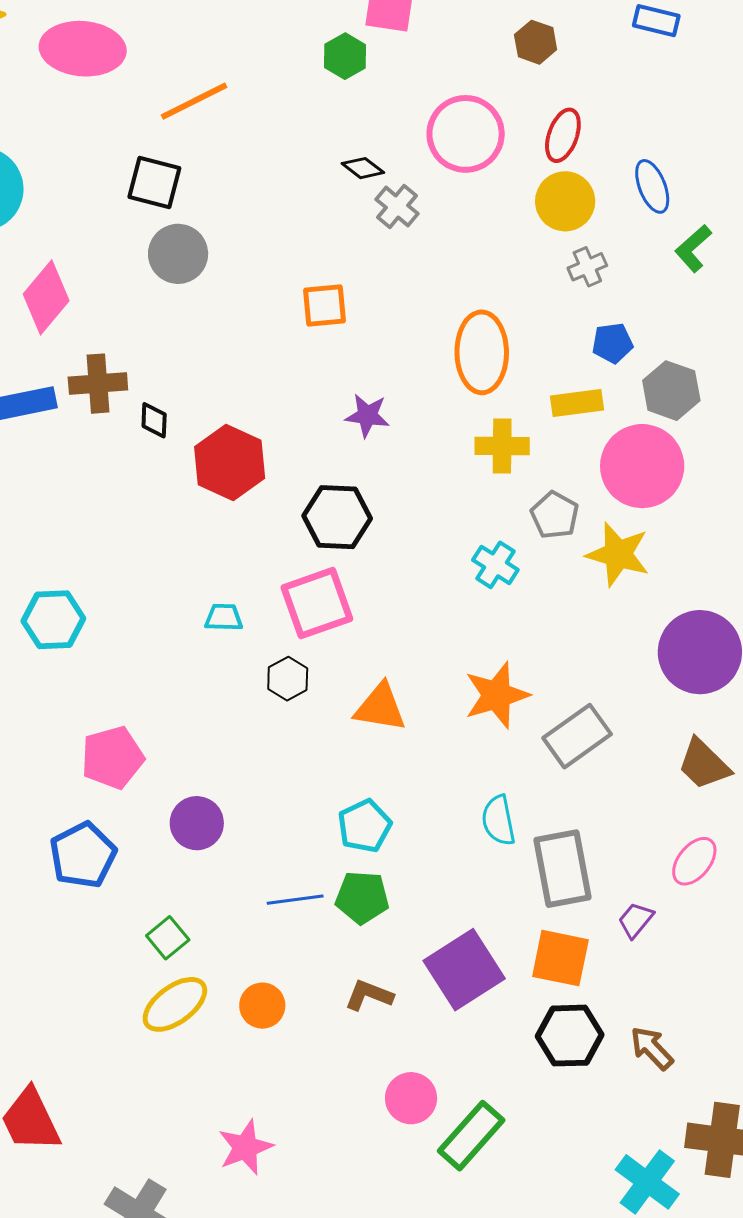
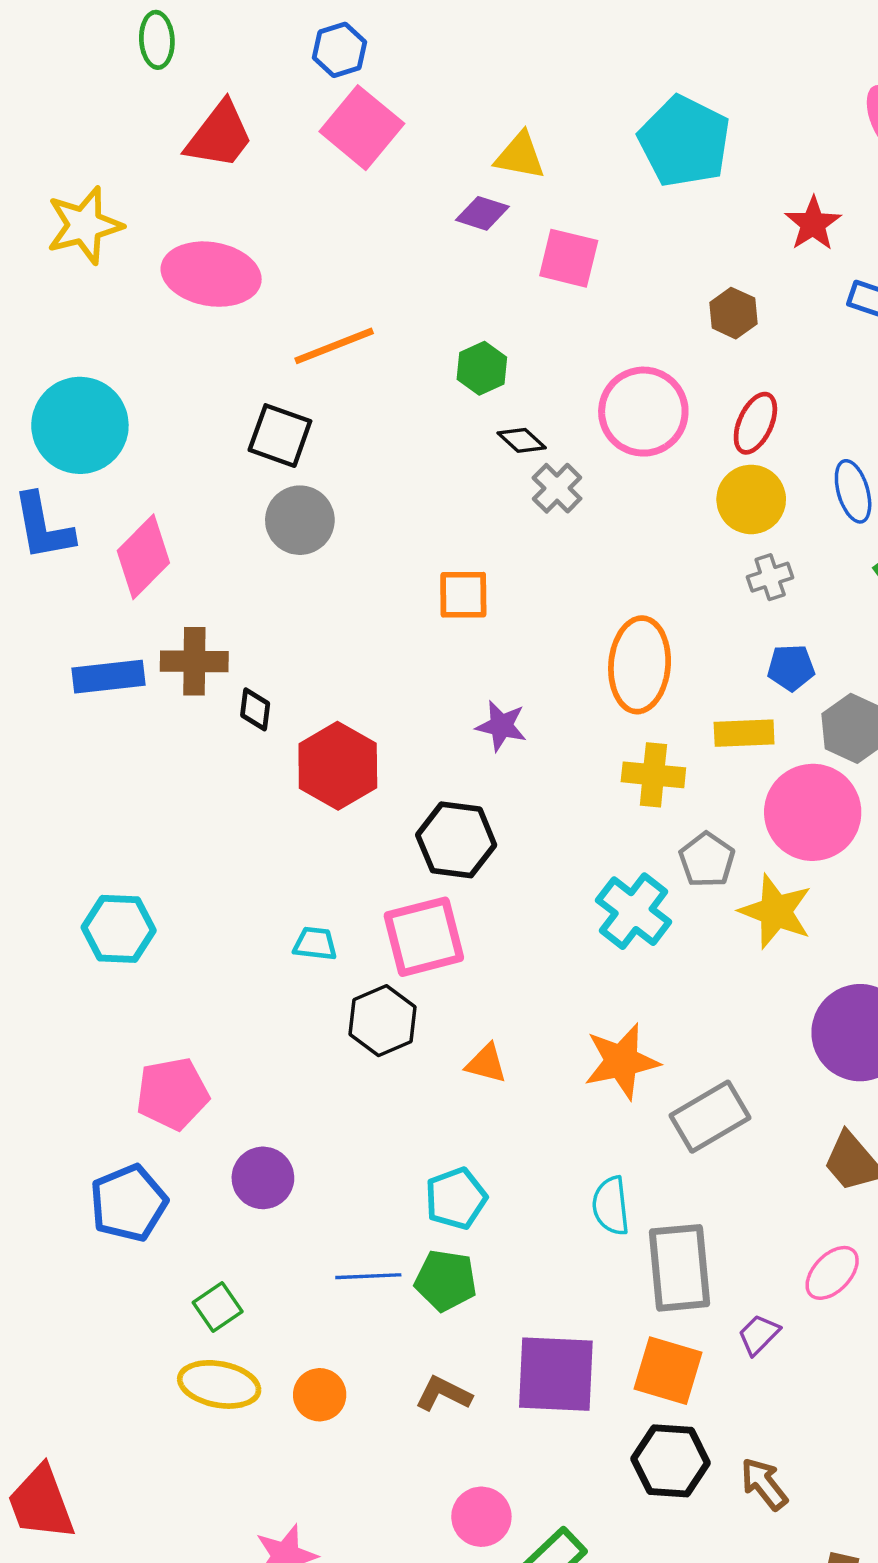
green hexagon: (345, 56) -> (482, 368), moved
cyan cross: (495, 565) -> (634, 911), size x1.4
black hexagon: (288, 679) -> (383, 1021), size x1.4
orange triangle: (380, 707) -> (486, 1063), size x0.7
purple square: (464, 970) -> (556, 1374), turned 30
yellow ellipse: (175, 1004) -> (219, 1384), turned 42

